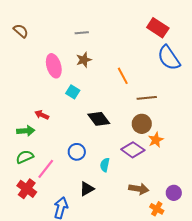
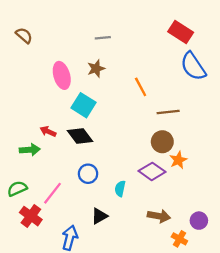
gray line: (82, 33) -> (103, 38), moved
cyan square: (73, 92) -> (83, 105), size x1.5
black diamond: (99, 119) -> (80, 136), moved
green semicircle: (25, 157) -> (17, 189), moved

